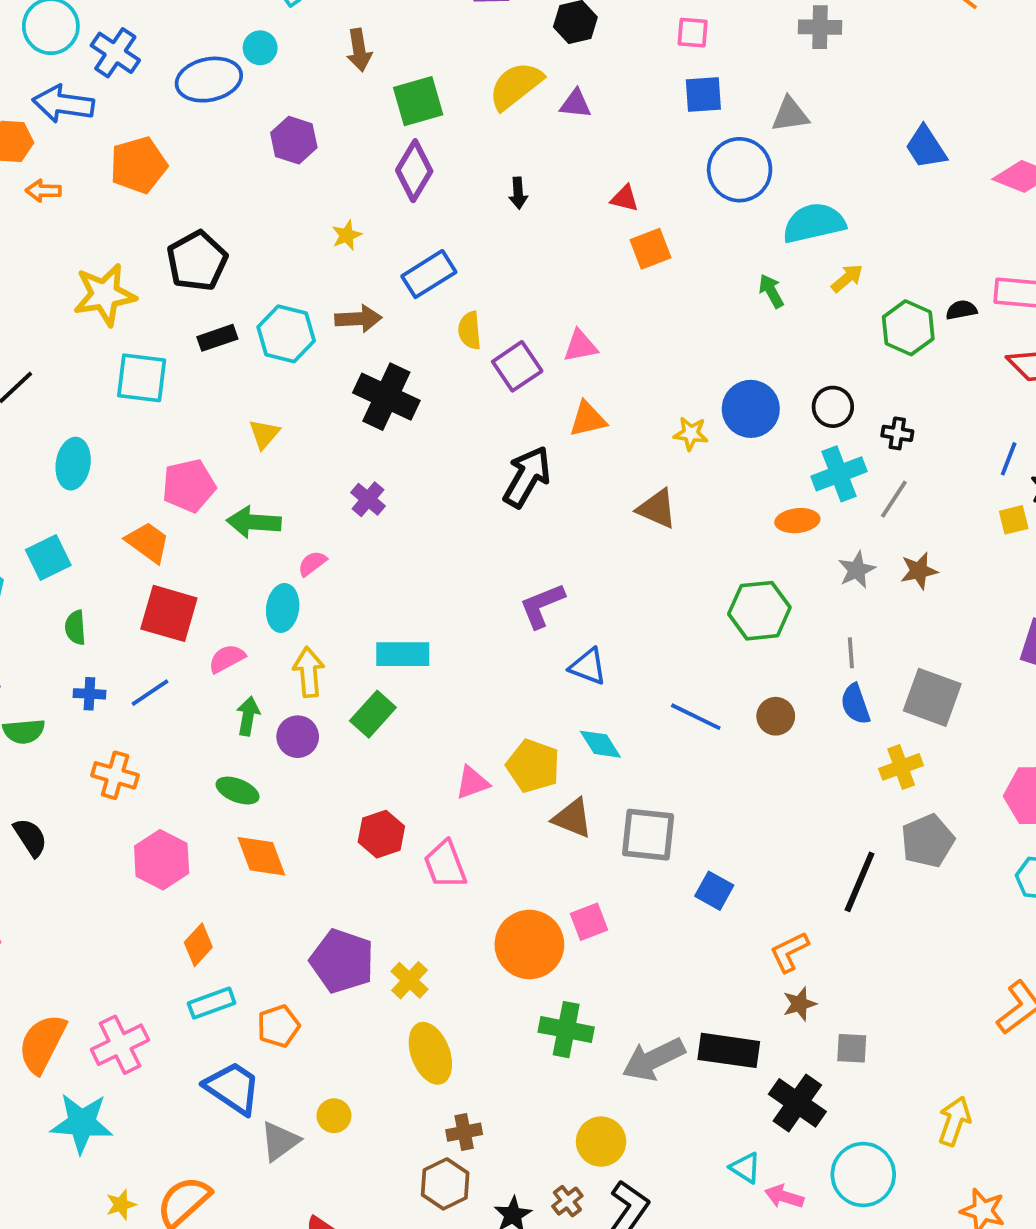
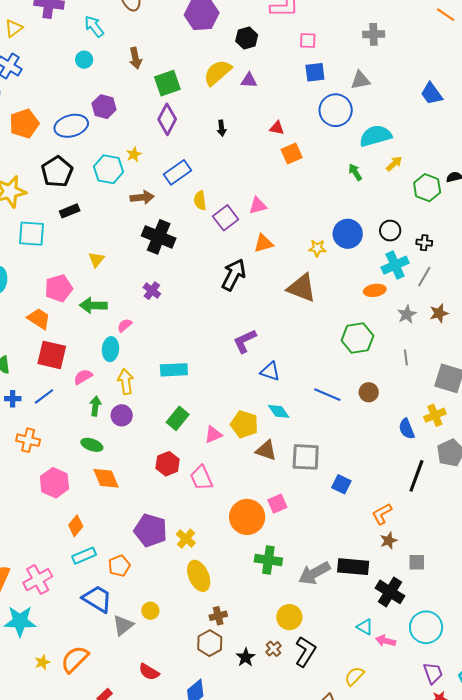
blue ellipse: (209, 80) -> (71, 126), moved
cyan hexagon: (286, 334) -> (108, 169), moved
brown triangle: (657, 509) -> (302, 288), size x1.4
blue semicircle: (855, 704) -> (407, 429), moved
green rectangle: (373, 714) -> (178, 418), moved

